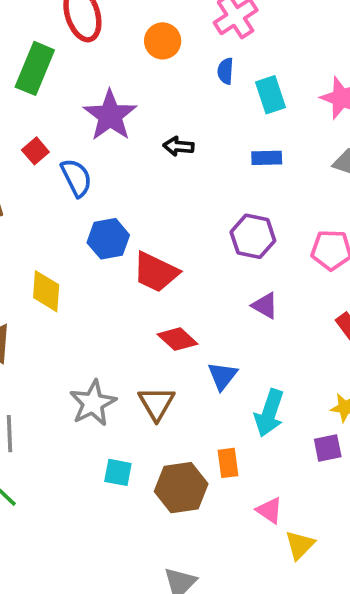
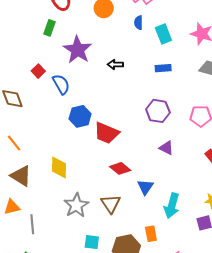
green rectangle: (35, 68) -> (50, 28), moved, size x0.6
yellow diamond: (46, 291) -> (59, 167), moved

